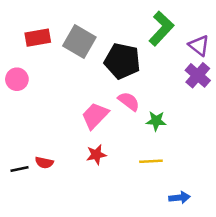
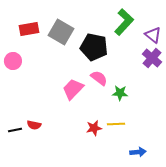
red star: (96, 155) -> (94, 128), moved

